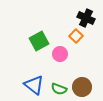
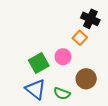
green square: (39, 41) -> (39, 63), moved
brown circle: (82, 87) -> (86, 79), moved

